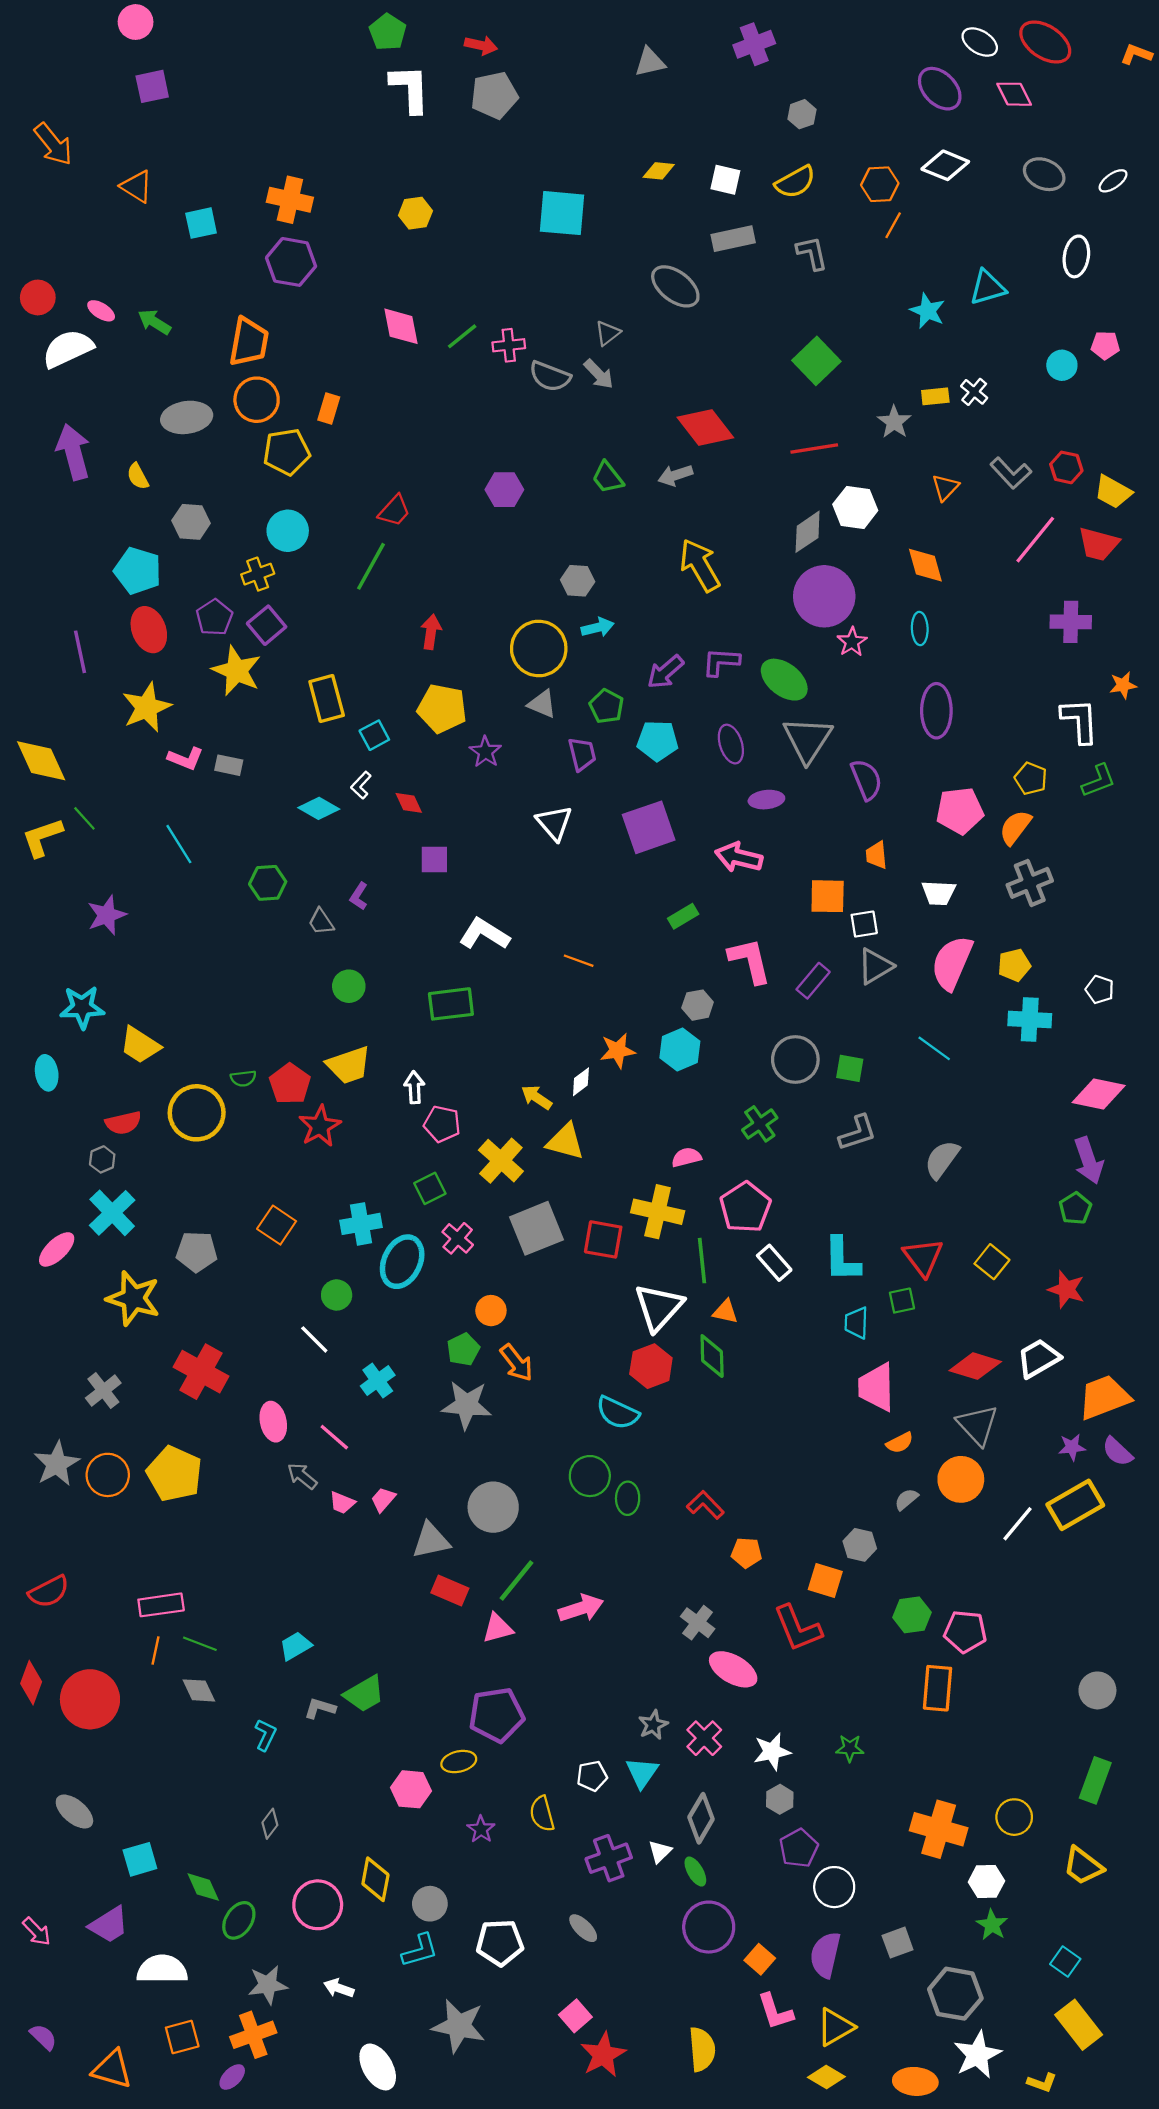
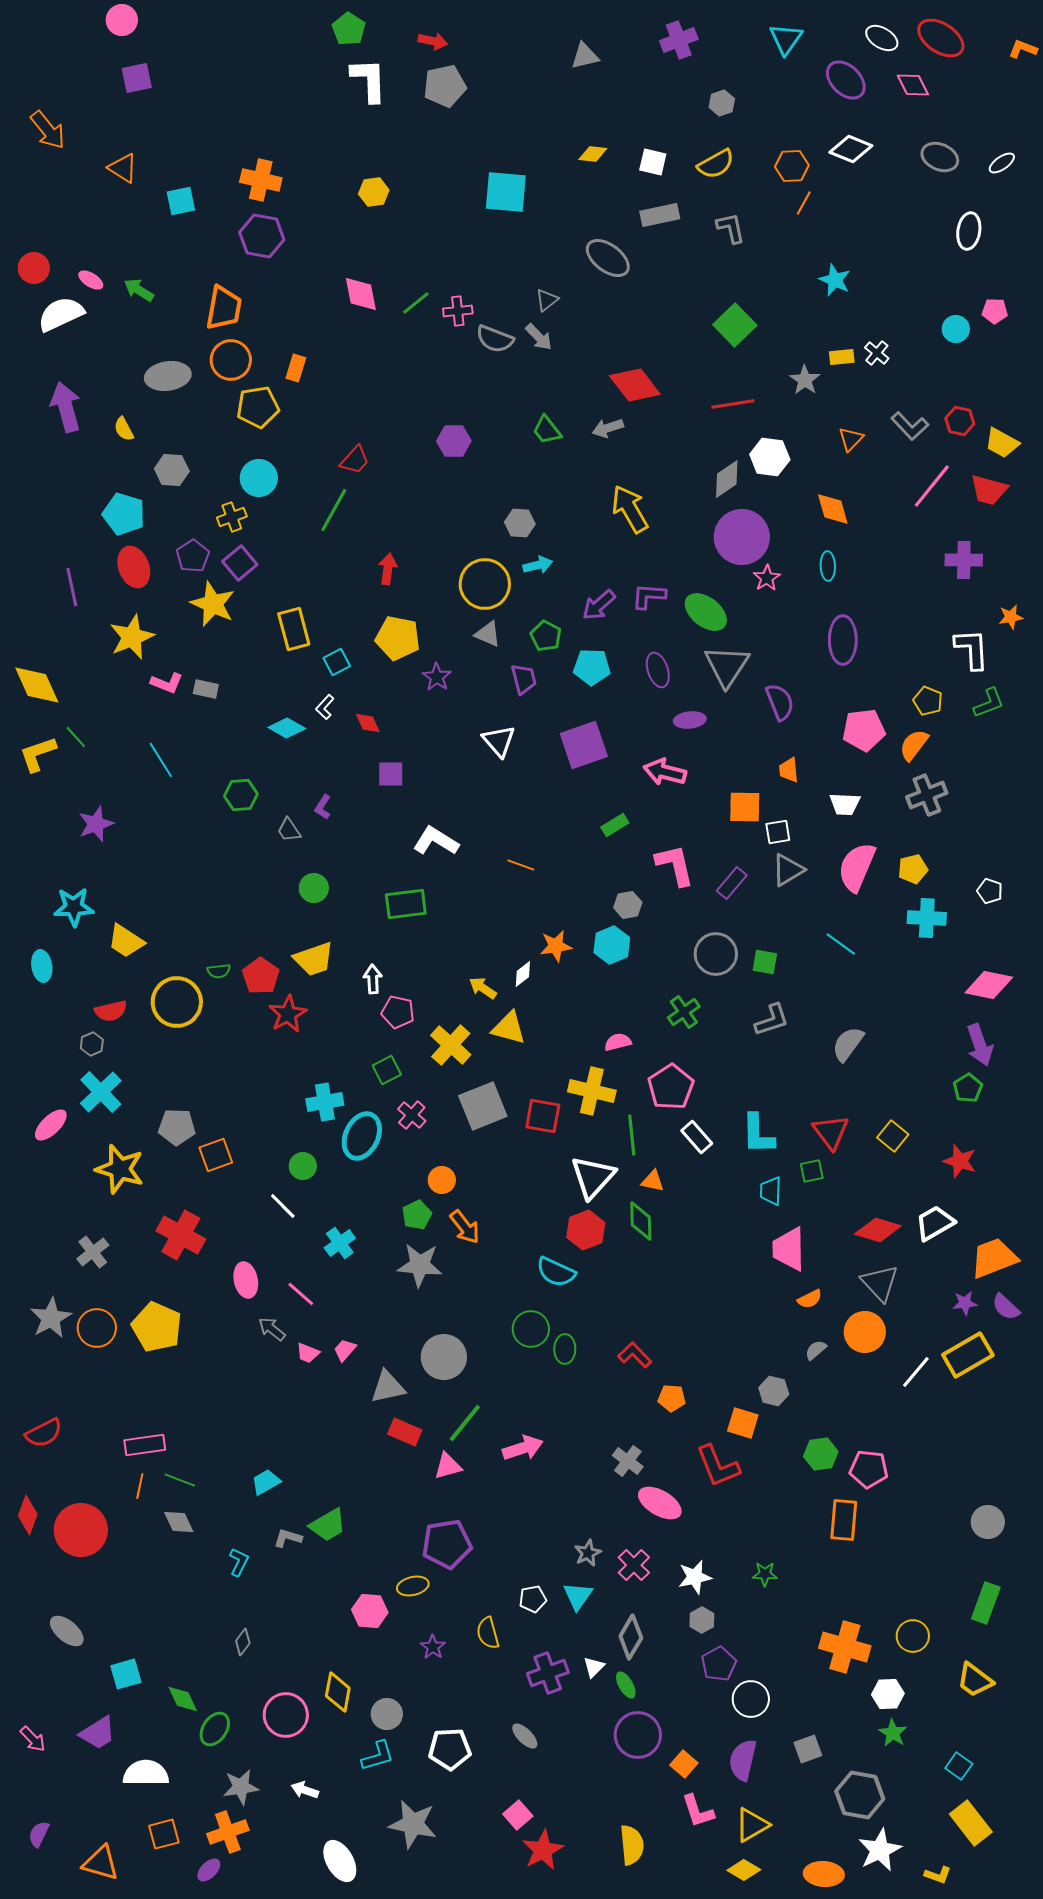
cyan triangle: (987, 287) -> (786, 39), moved, turned -39
orange square: (277, 1225) -> (216, 1155), moved, turned 36
purple semicircle: (43, 2037) -> (39, 1834), turned -108

